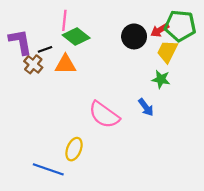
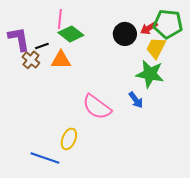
green star: (161, 79) -> (150, 74), size x1.6

